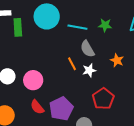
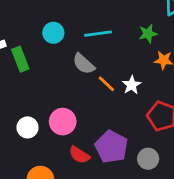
cyan circle: (47, 16) -> (53, 33), size x0.6
green star: (105, 25) -> (148, 34), moved
gray semicircle: (87, 49) -> (84, 64), moved

